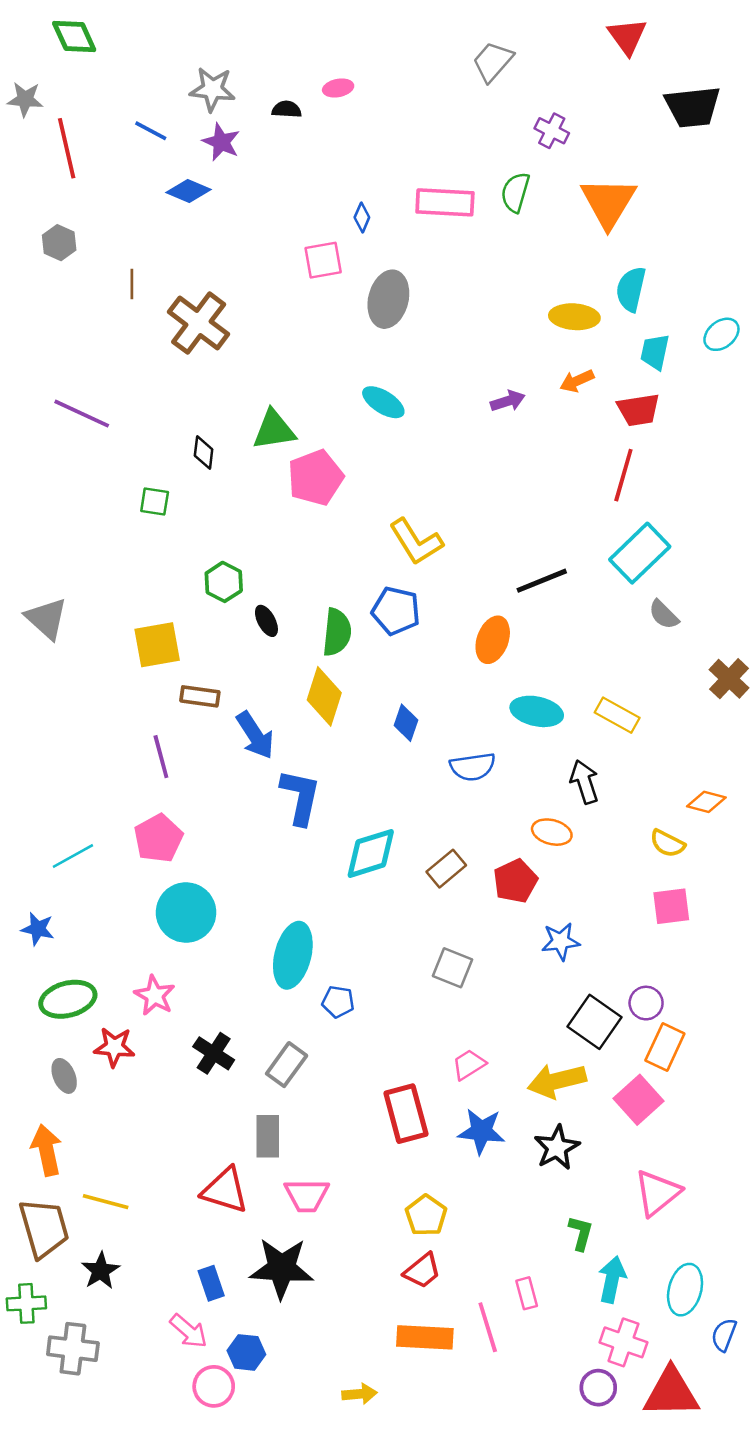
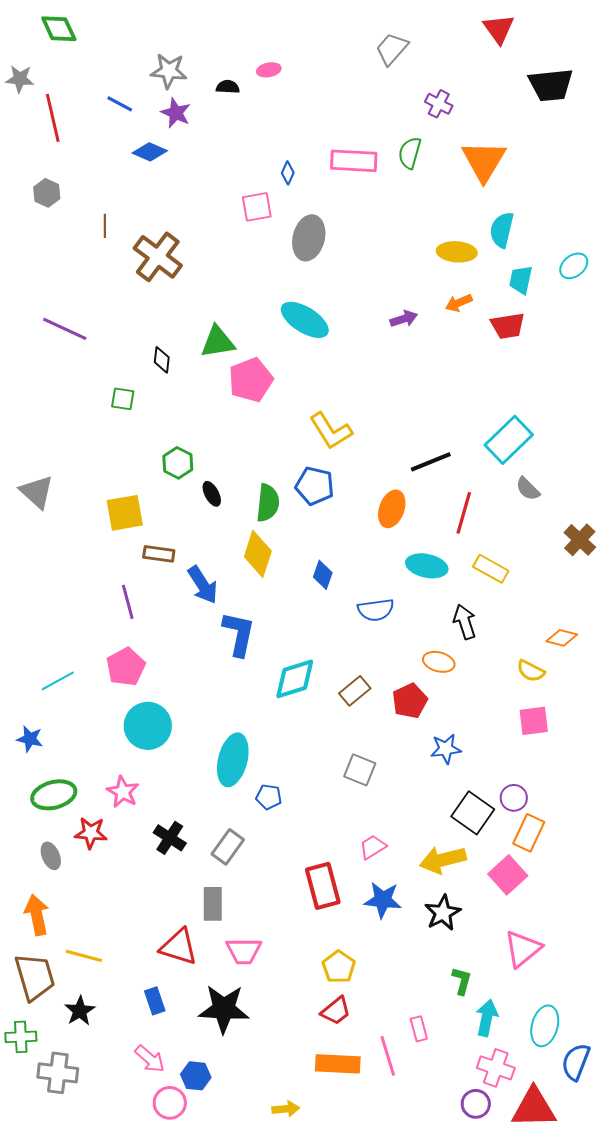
cyan ellipse: (383, 402) -> (305, 320), size x1.4
red line: (623, 475) -> (464, 513), moved
blue rectangle: (211, 1283) -> (155, 1001), moved
blue semicircle: (724, 1335) -> (576, 1062), size x1.4

